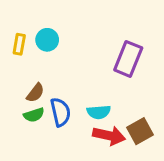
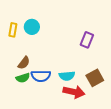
purple rectangle: (128, 59) -> (87, 40), size x0.7
blue semicircle: (60, 112) -> (41, 76), turned 102
brown square: (140, 131) -> (95, 78), moved

